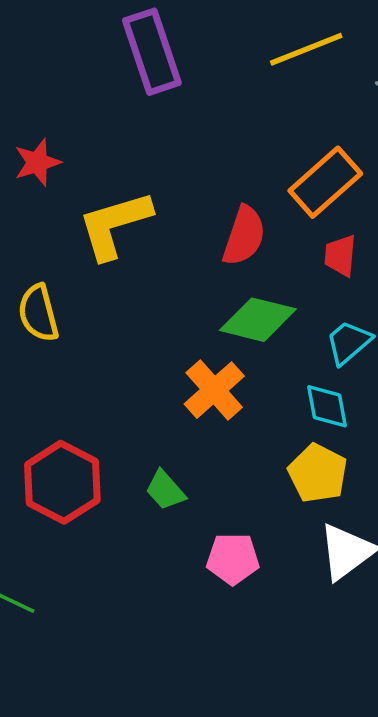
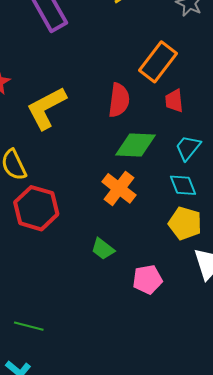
red hexagon: (62, 482) -> (36, 208), moved

